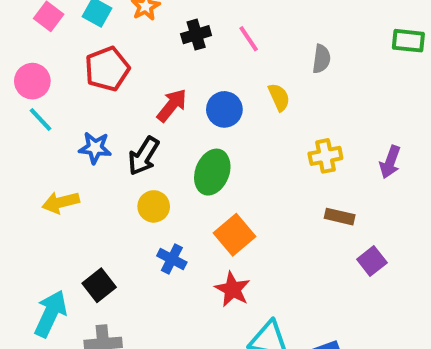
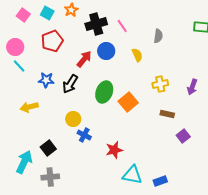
black cross: (196, 35) -> (96, 24), size x1.5
blue circle: (224, 109) -> (106, 51), moved
yellow circle: (154, 206) -> (73, 119), moved
orange square: (235, 235) -> (128, 102), moved
red star: (232, 289) -> (114, 150), turned 30

